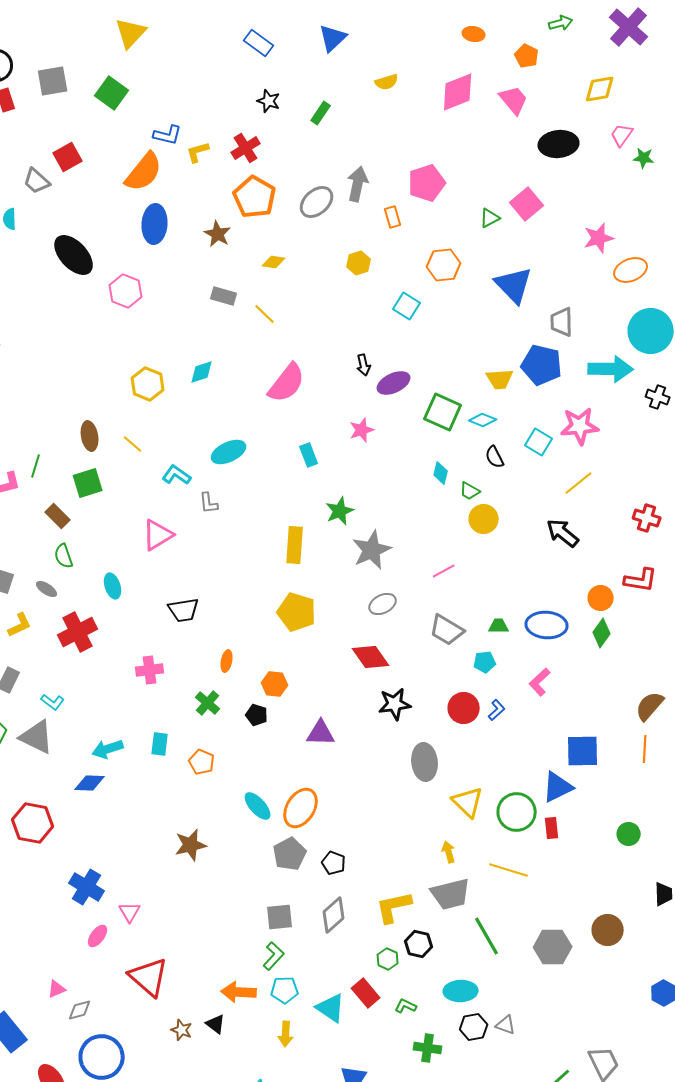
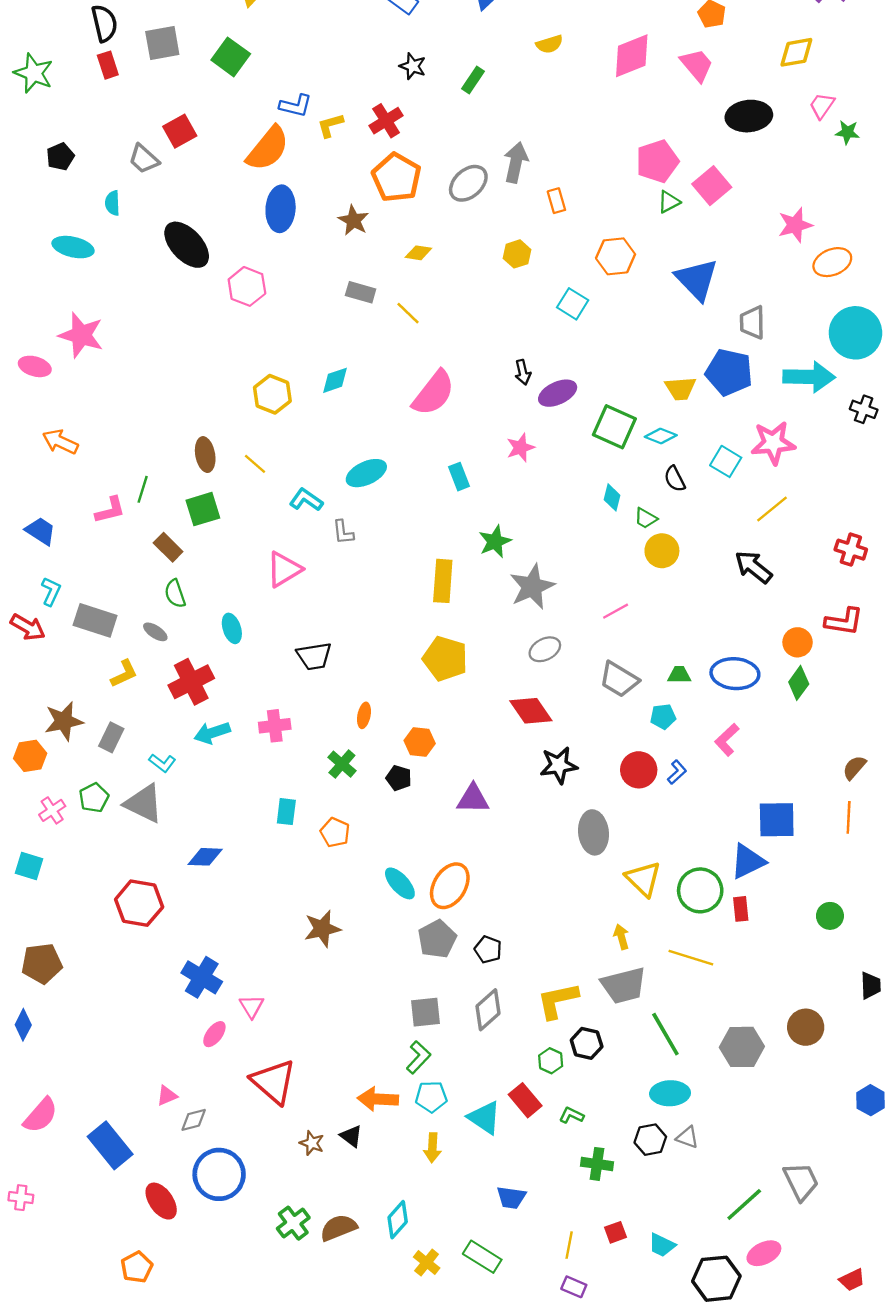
pink pentagon: (427, 183) -> (657, 161), moved
brown semicircle: (650, 706) -> (854, 768), size x0.7
cyan arrow: (108, 749) -> (212, 733), moved
cyan ellipse: (461, 991) -> (670, 1093), moved

